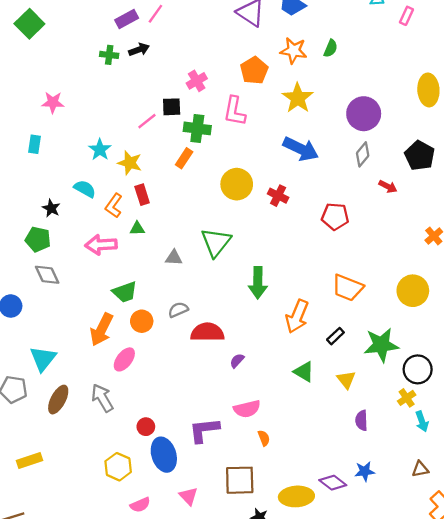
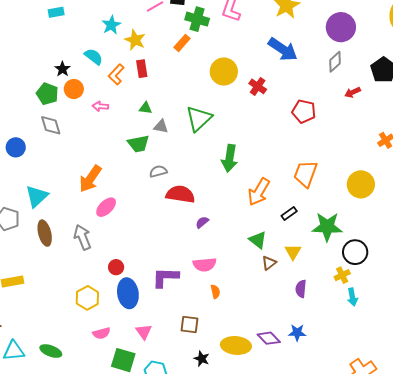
cyan rectangle: (34, 144) -> (56, 12), turned 63
red arrow: (388, 187) -> (353, 92), turned 119
green triangle: (137, 229) -> (145, 108), moved
pink arrow: (101, 245) -> (100, 106), size x0.6
orange trapezoid: (348, 288) -> (306, 174), turned 80
green trapezoid: (125, 292) -> (138, 144), moved
orange circle: (142, 321) -> (74, 89), moved
brown ellipse: (58, 400) -> (45, 233), turned -50
brown triangle: (420, 469) -> (269, 263), moved, turned -35
brown square: (240, 480) -> (190, 325), size x0.7

